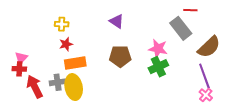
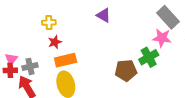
pink star: (158, 49) -> (162, 38), moved
brown pentagon: (120, 56) -> (126, 70), moved
gray cross: (58, 82) -> (30, 66), moved

